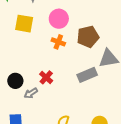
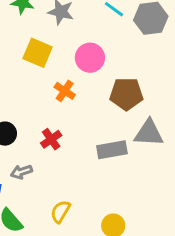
orange cross: (58, 42) -> (65, 91), moved
gray arrow: (31, 93) -> (21, 172), moved

